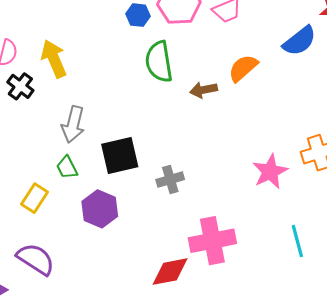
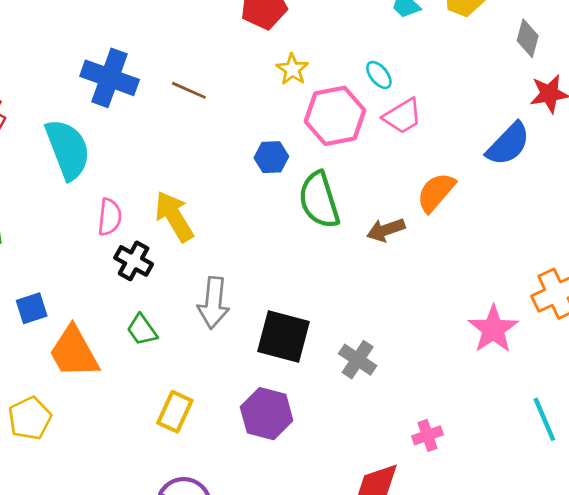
blue hexagon: (138, 15) -> (271, 157), moved
black square: (120, 155) -> (284, 336), turned 36
green trapezoid: (67, 167) -> (142, 330), moved
gray cross: (170, 179) -> (358, 360), turned -32
pink cross: (212, 241) -> (428, 435), size x0.5

